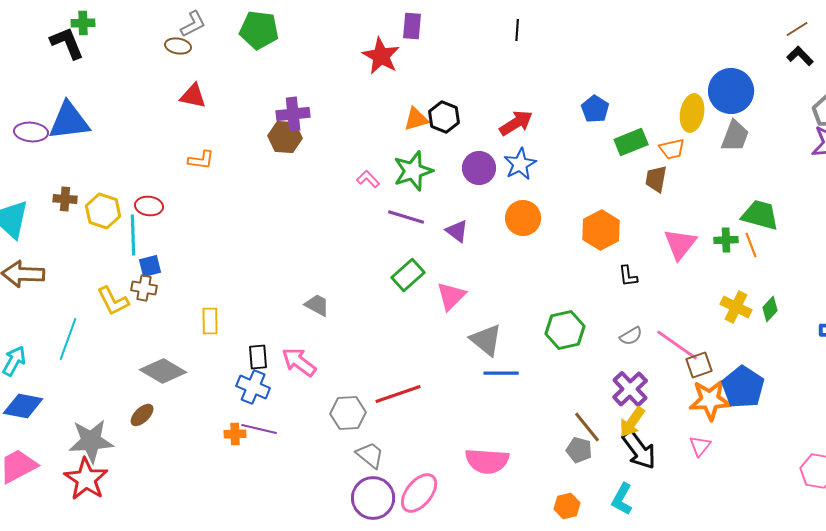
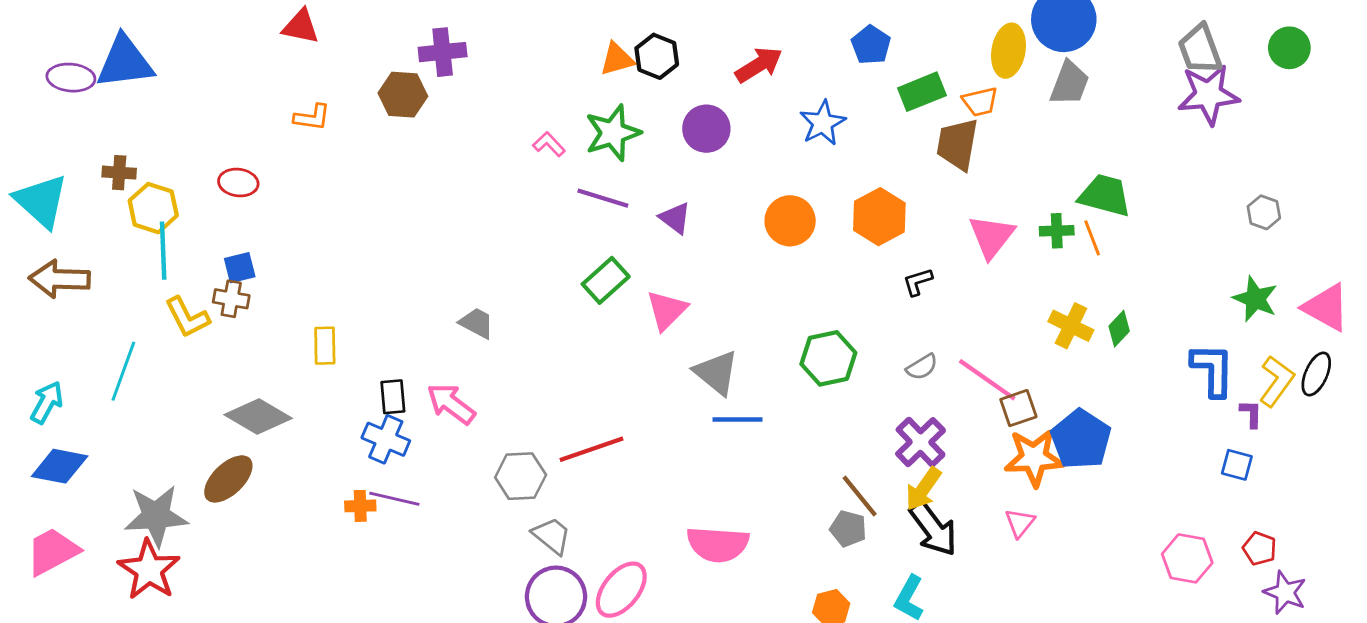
brown hexagon: (285, 137) -> (403, 95), moved
blue star: (520, 164) -> (823, 123), moved
brown trapezoid: (656, 179) -> (957, 144), size x1.4
yellow hexagon: (103, 211) -> (153, 208), moved
orange circle: (523, 218) -> (790, 221), moved
cyan line: (133, 235) -> (163, 251), moved
black L-shape: (628, 276) -> (918, 282), turned 80
brown ellipse: (142, 415) -> (228, 479), size x1.5

